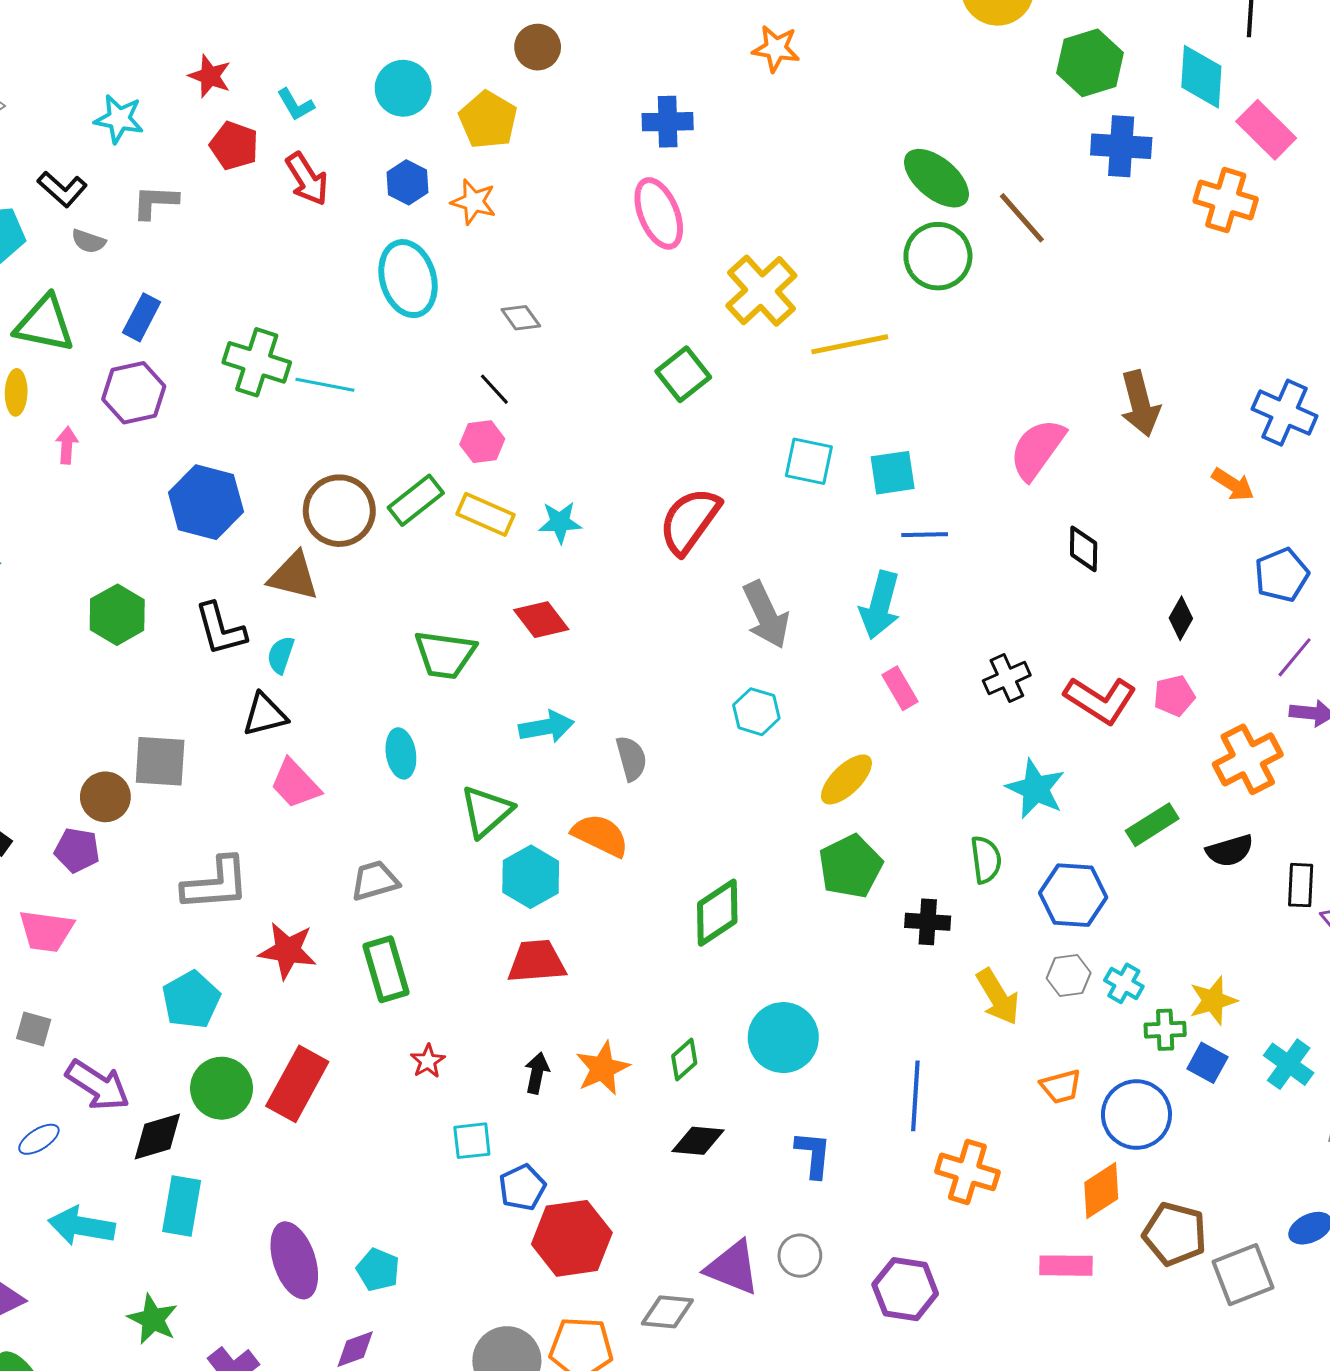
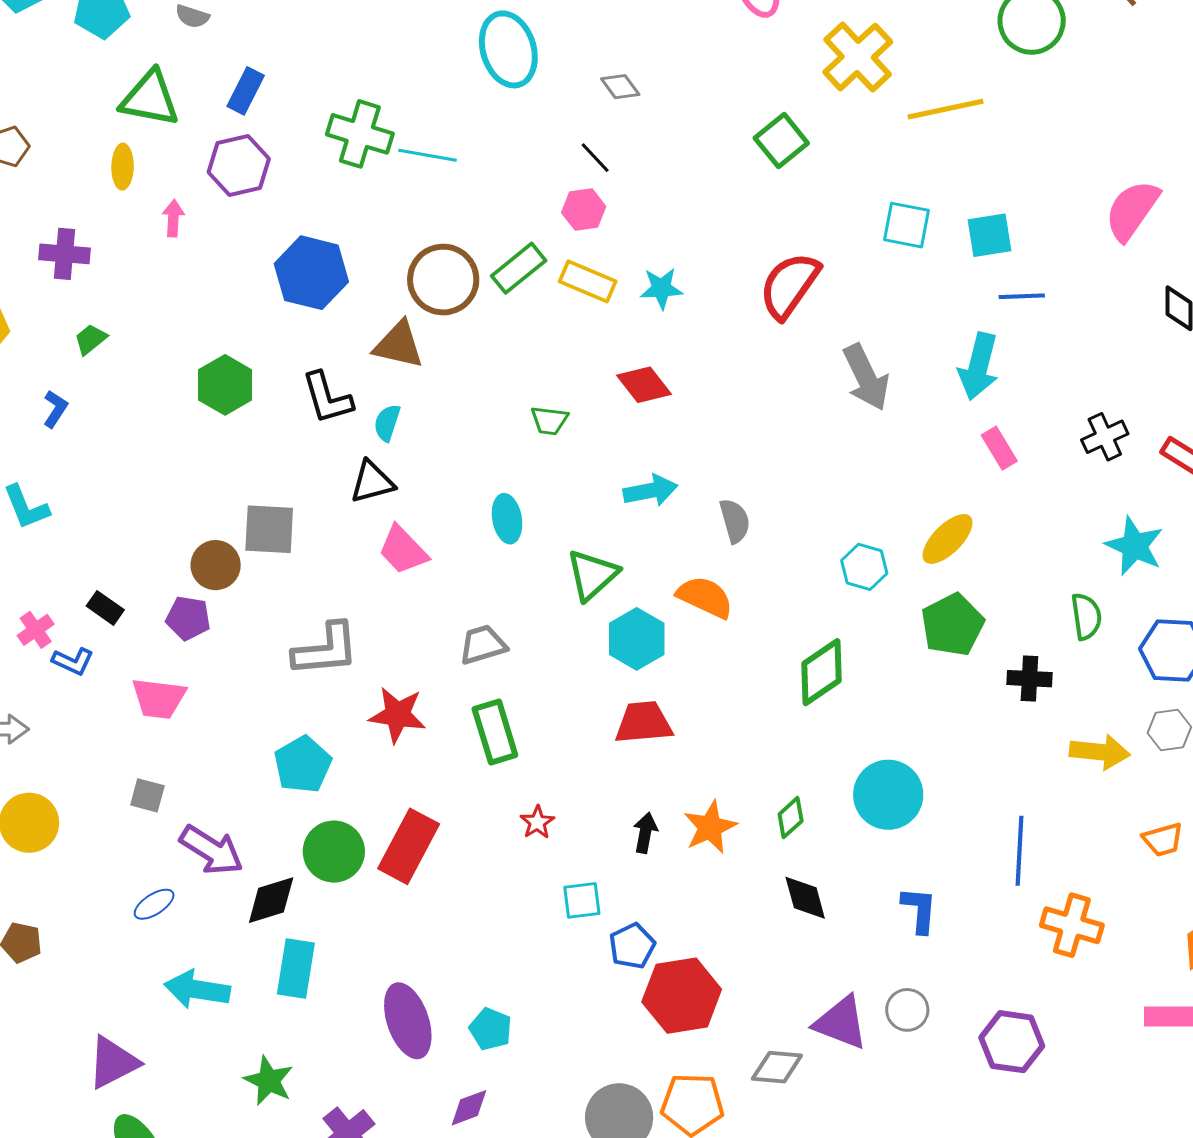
green trapezoid: (445, 655) -> (549, 420), size x0.6
cyan hexagon: (756, 712) -> (864, 567), moved
yellow arrow: (998, 997) -> (1100, 752), turned -52
black diamond: (698, 1141) -> (805, 898), turned 70

